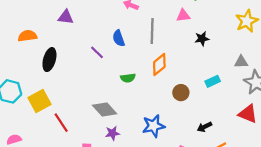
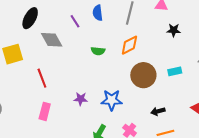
brown circle: (181, 93) -> (143, 75), size x1.6
gray diamond: (105, 110) -> (52, 40), moved
red line: (61, 123) -> (42, 78), moved
purple star: (112, 133) -> (81, 99), moved

